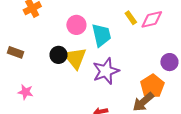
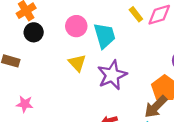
black circle: (59, 55) -> (34, 32), moved
yellow triangle: (75, 58) -> (77, 63), size x0.7

